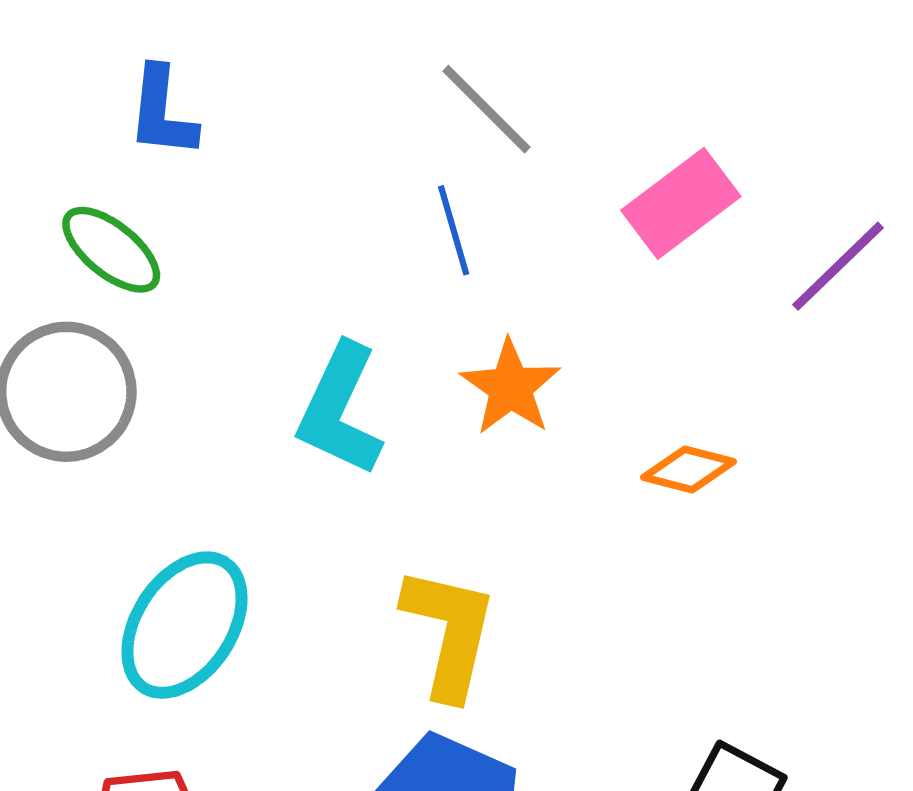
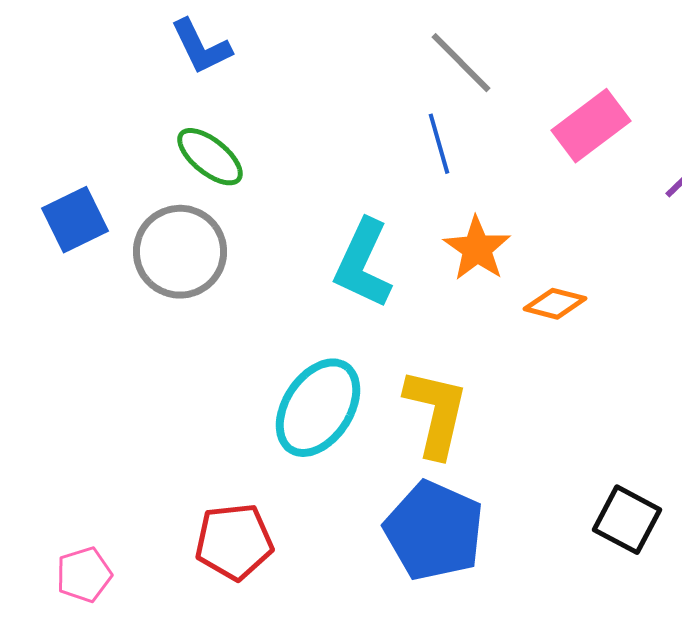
blue L-shape: (162, 112) -> (201, 47), moved, turned -32
orange diamond: (688, 470) -> (555, 304), moved
cyan ellipse: (184, 625) -> (318, 408), moved

